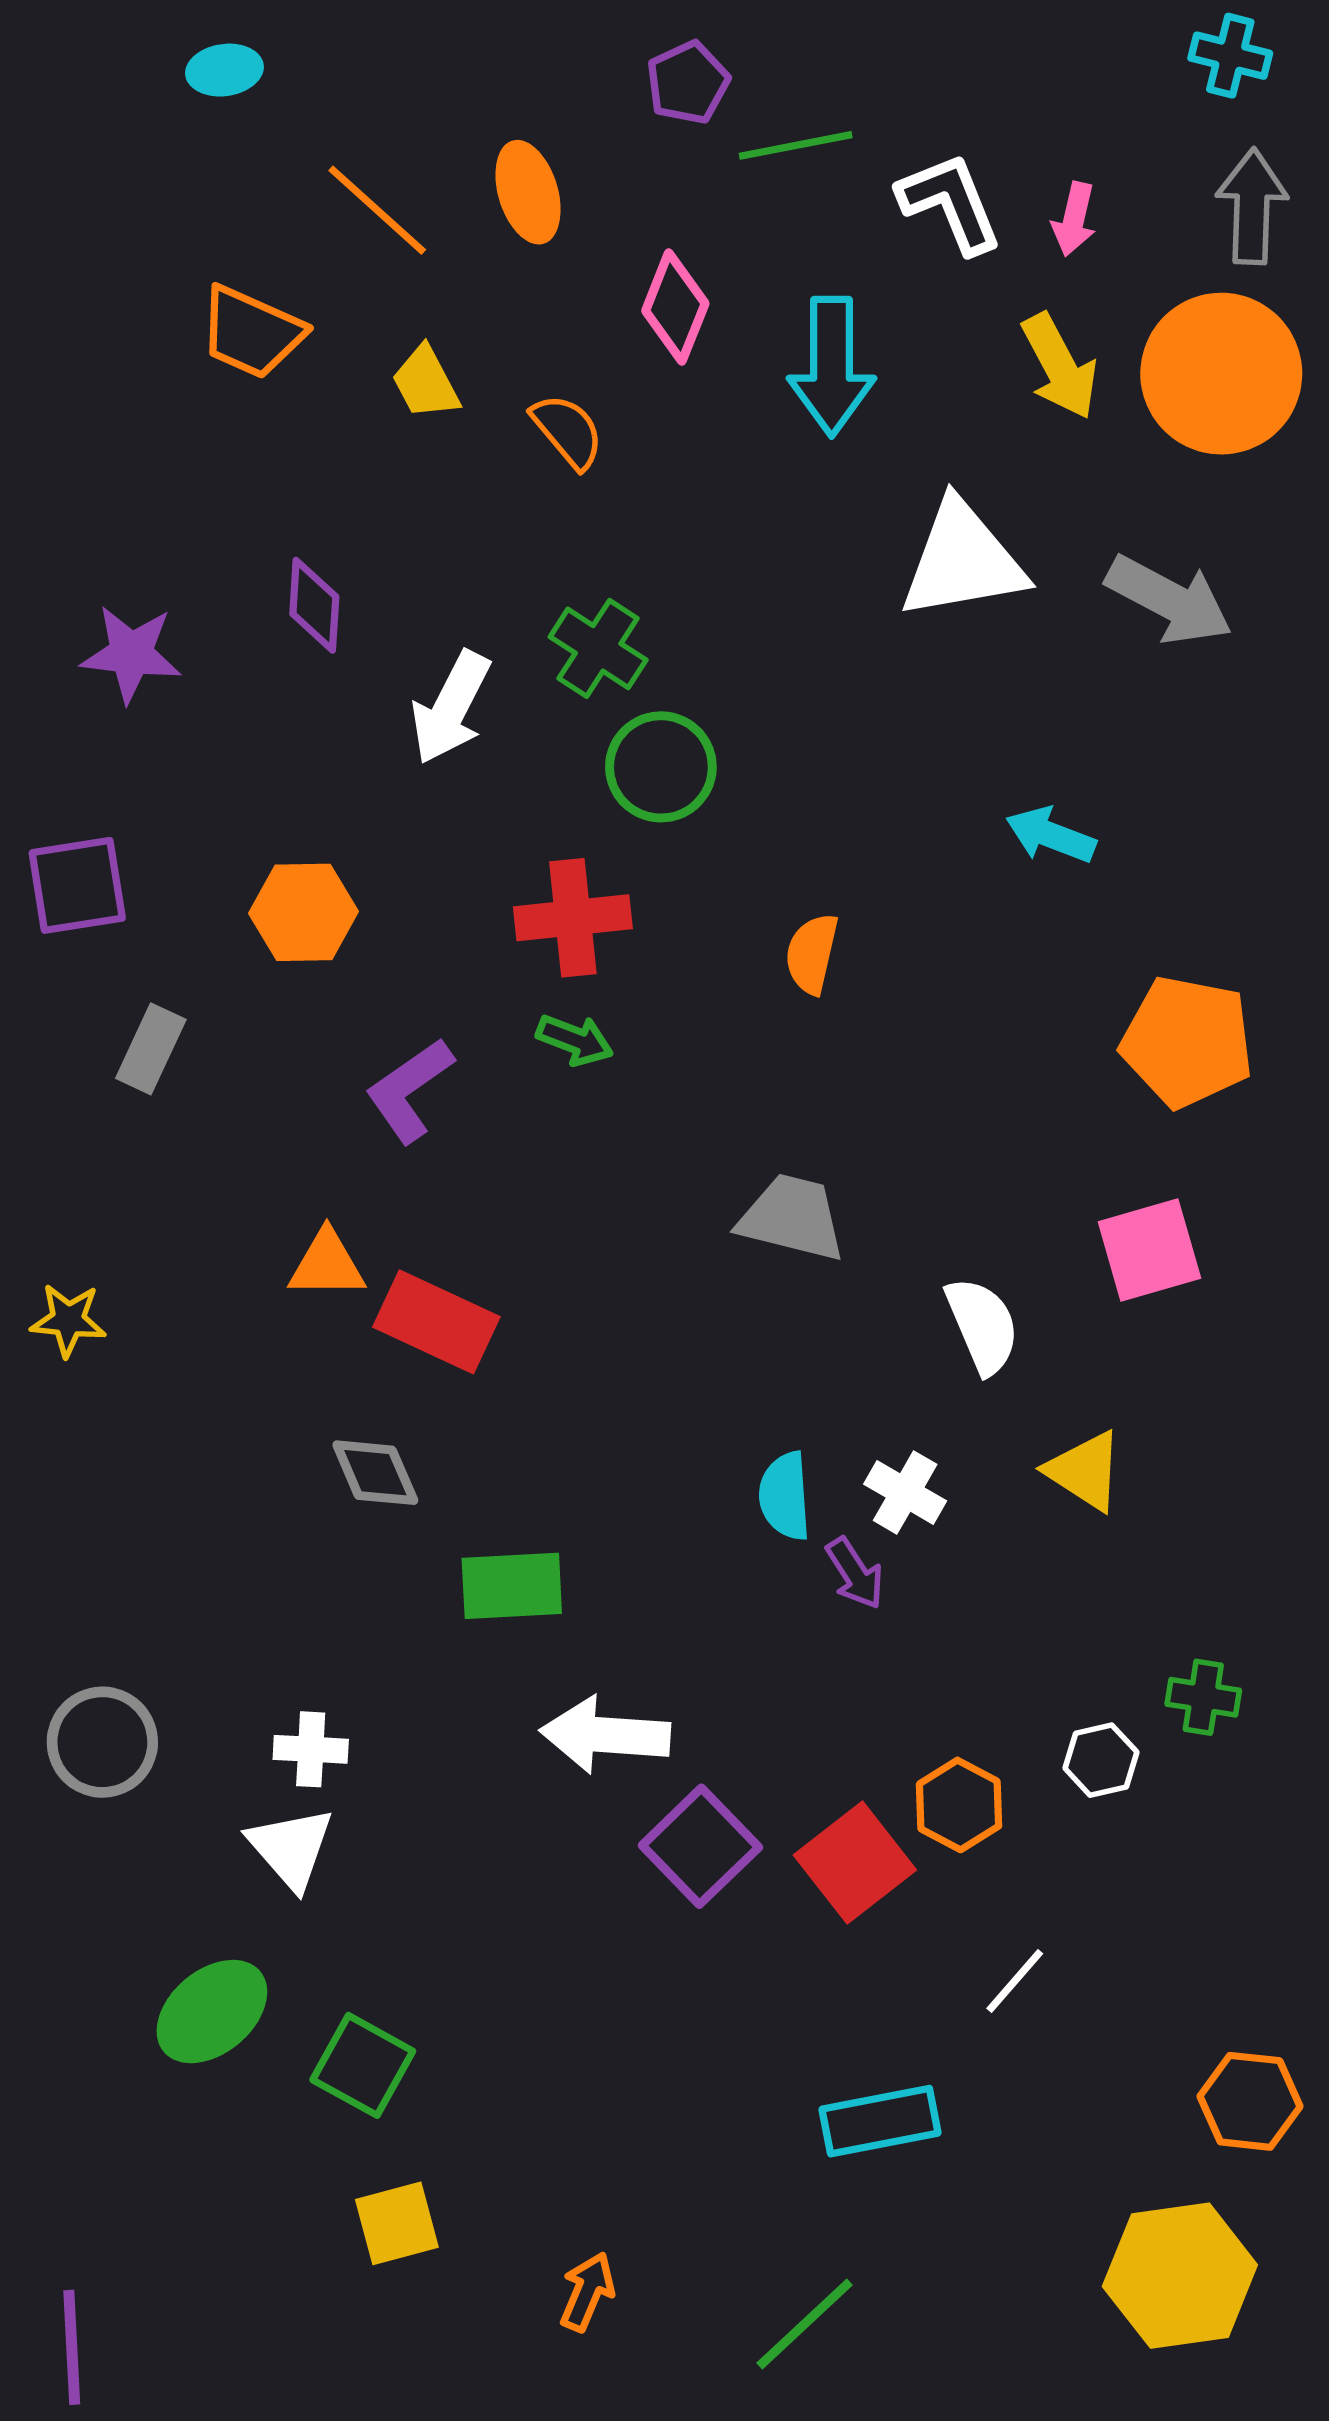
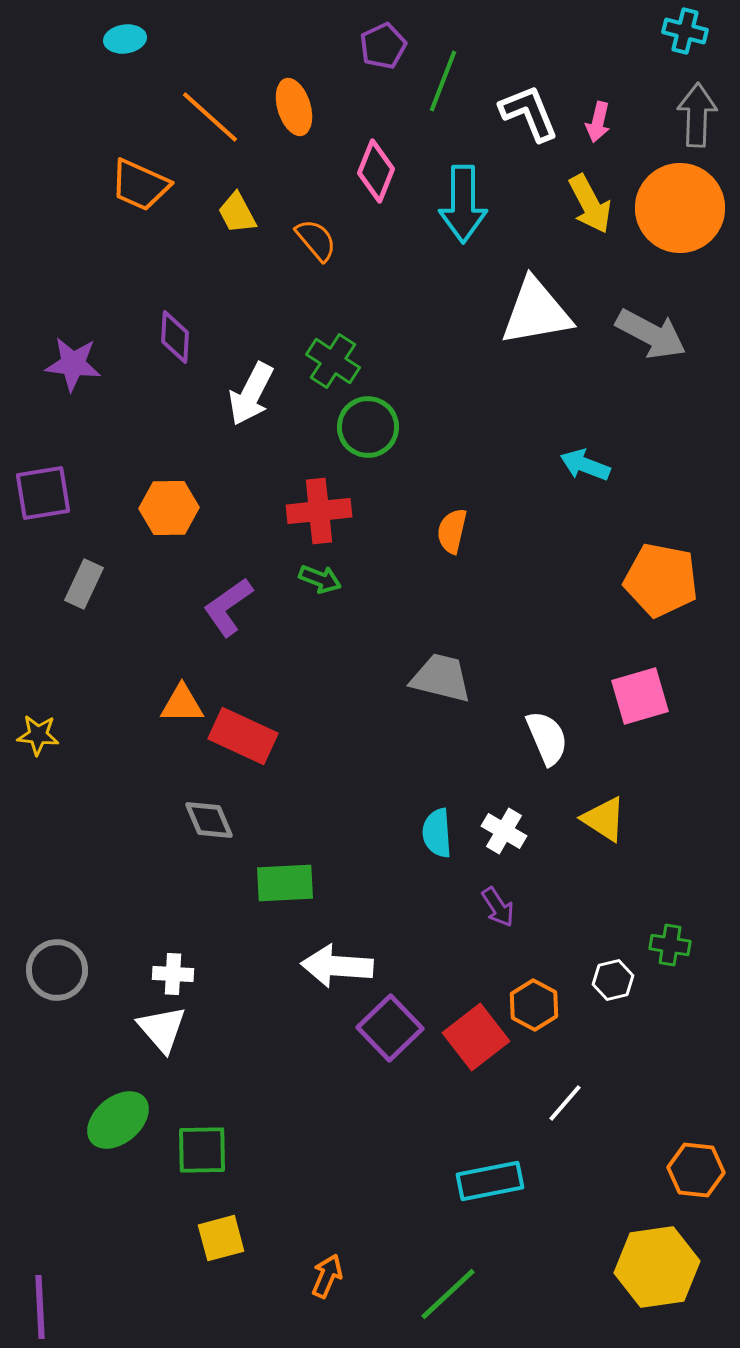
green line: (796, 145) -> (443, 81), turned -58
purple arrow: (855, 1573) -> (498, 907), moved
green square: (363, 2065) -> (202, 1150), turned -30

